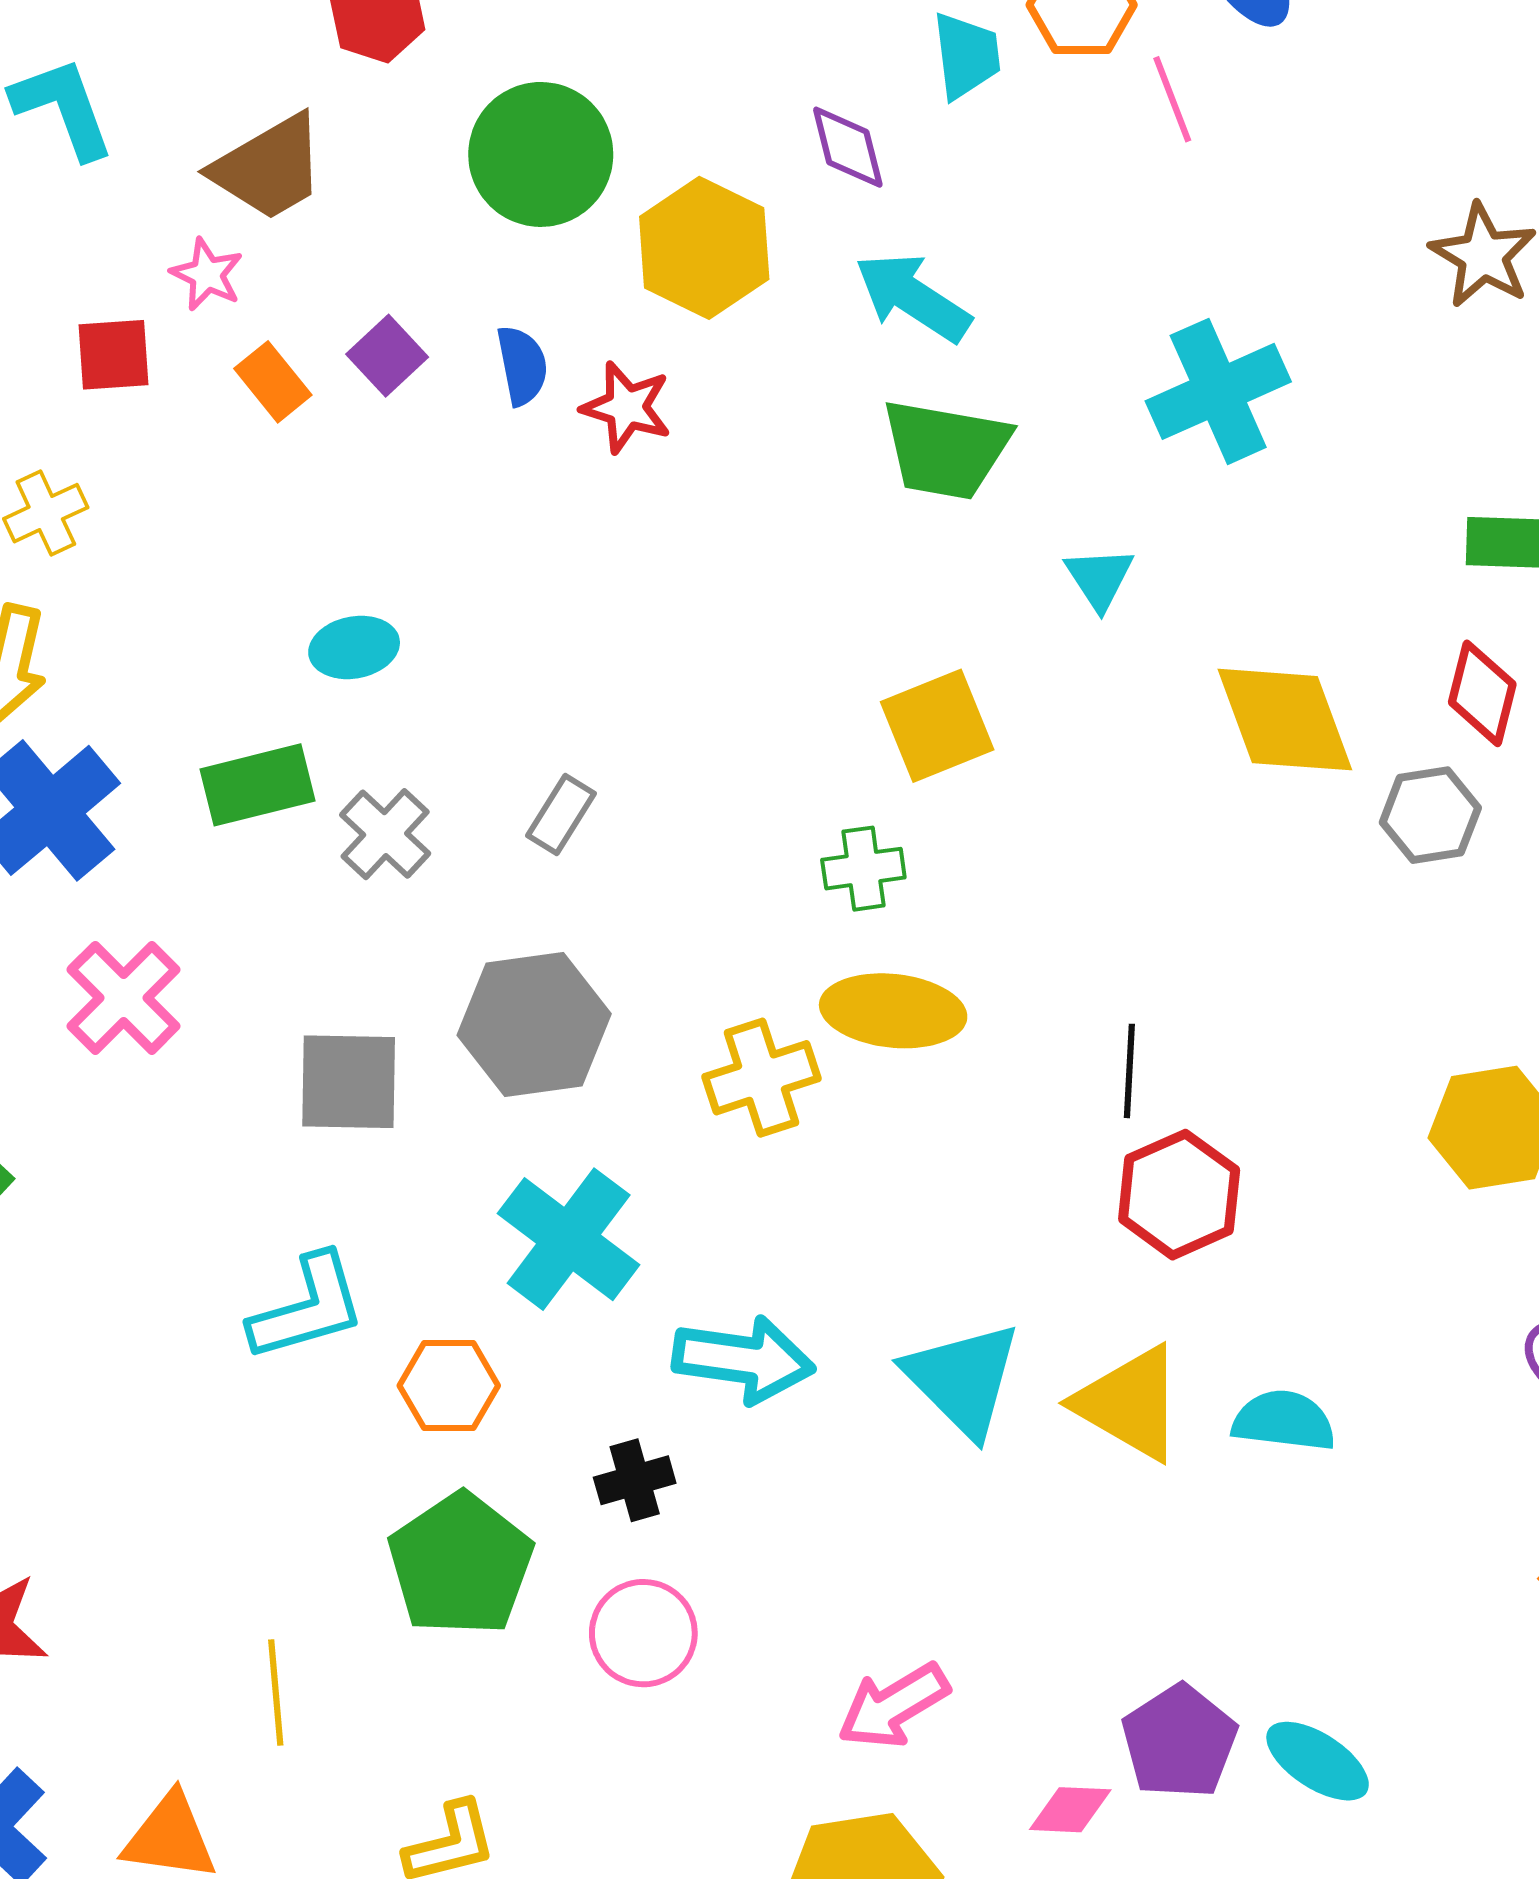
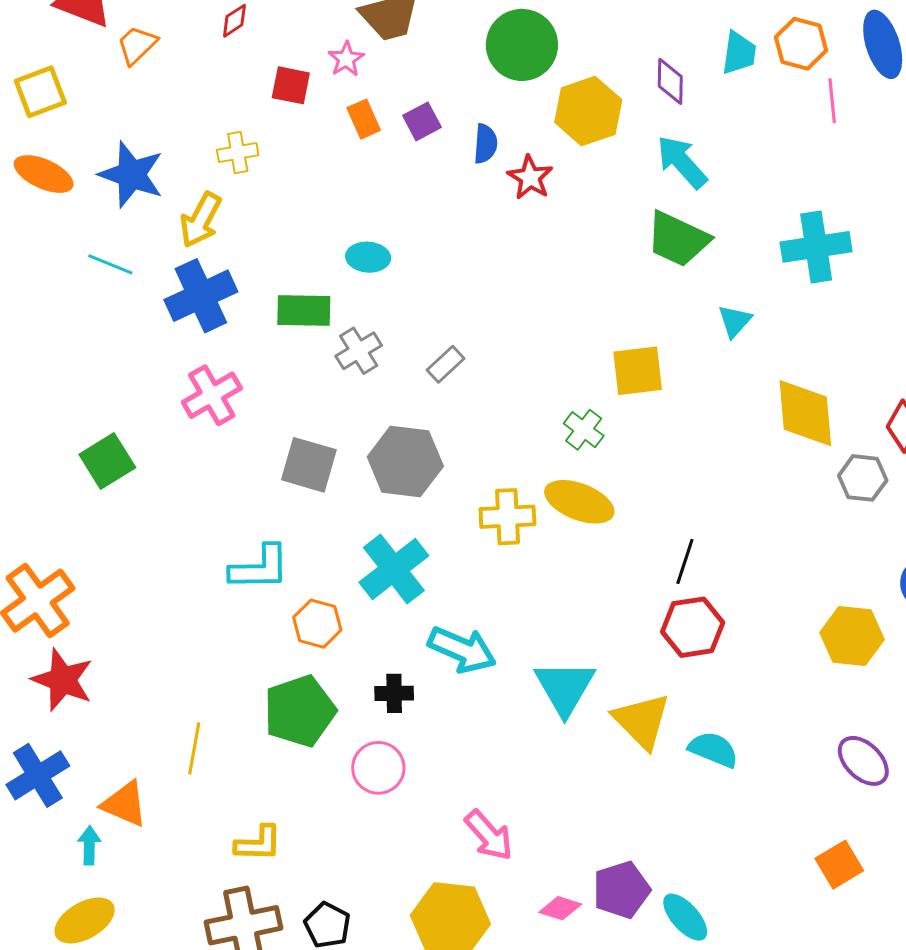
green cross: (863, 869) -> (584, 430), turned 30
pink arrow: (893, 1706) -> (489, 835), turned -116

